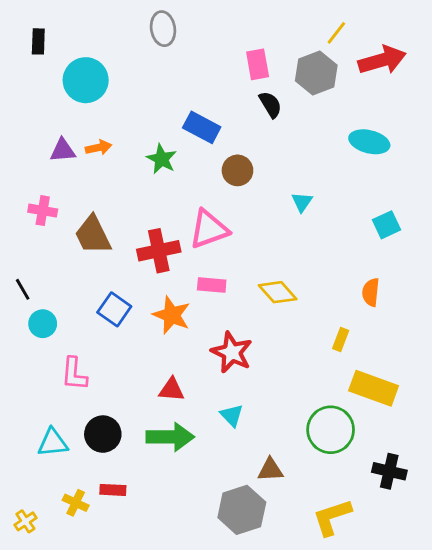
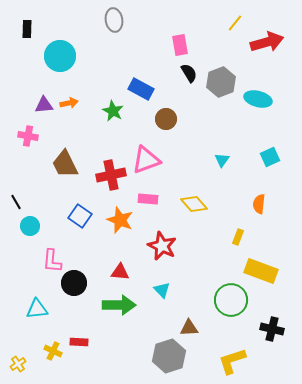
gray hexagon: (316, 73) -> (221, 82), moved
cyan triangle: (302, 202) -> (222, 160), moved
pink cross: (43, 211) -> (28, 136), moved
black circle: (103, 434) -> (74, 283), moved

